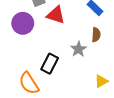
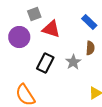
black rectangle: (50, 64) -> (45, 63), moved

